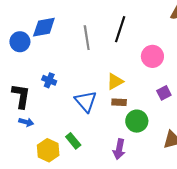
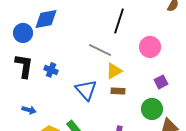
gray line: (87, 38) -> (100, 50), moved, turned -55
black L-shape: (21, 96) -> (24, 66), moved
green circle: (137, 121) -> (152, 109), moved

